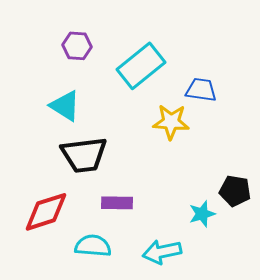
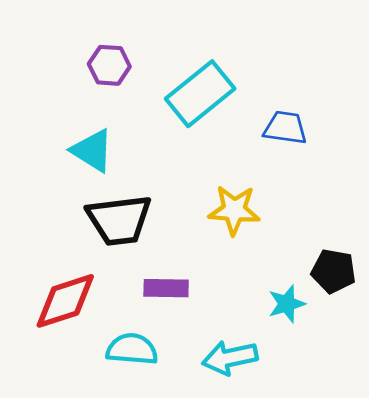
yellow star: (171, 122) -> (234, 210), moved

